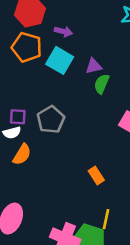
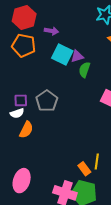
cyan square: (60, 60) -> (62, 55), moved
orange rectangle: (96, 176) -> (84, 169), moved
yellow line: (106, 219) -> (97, 161), moved

